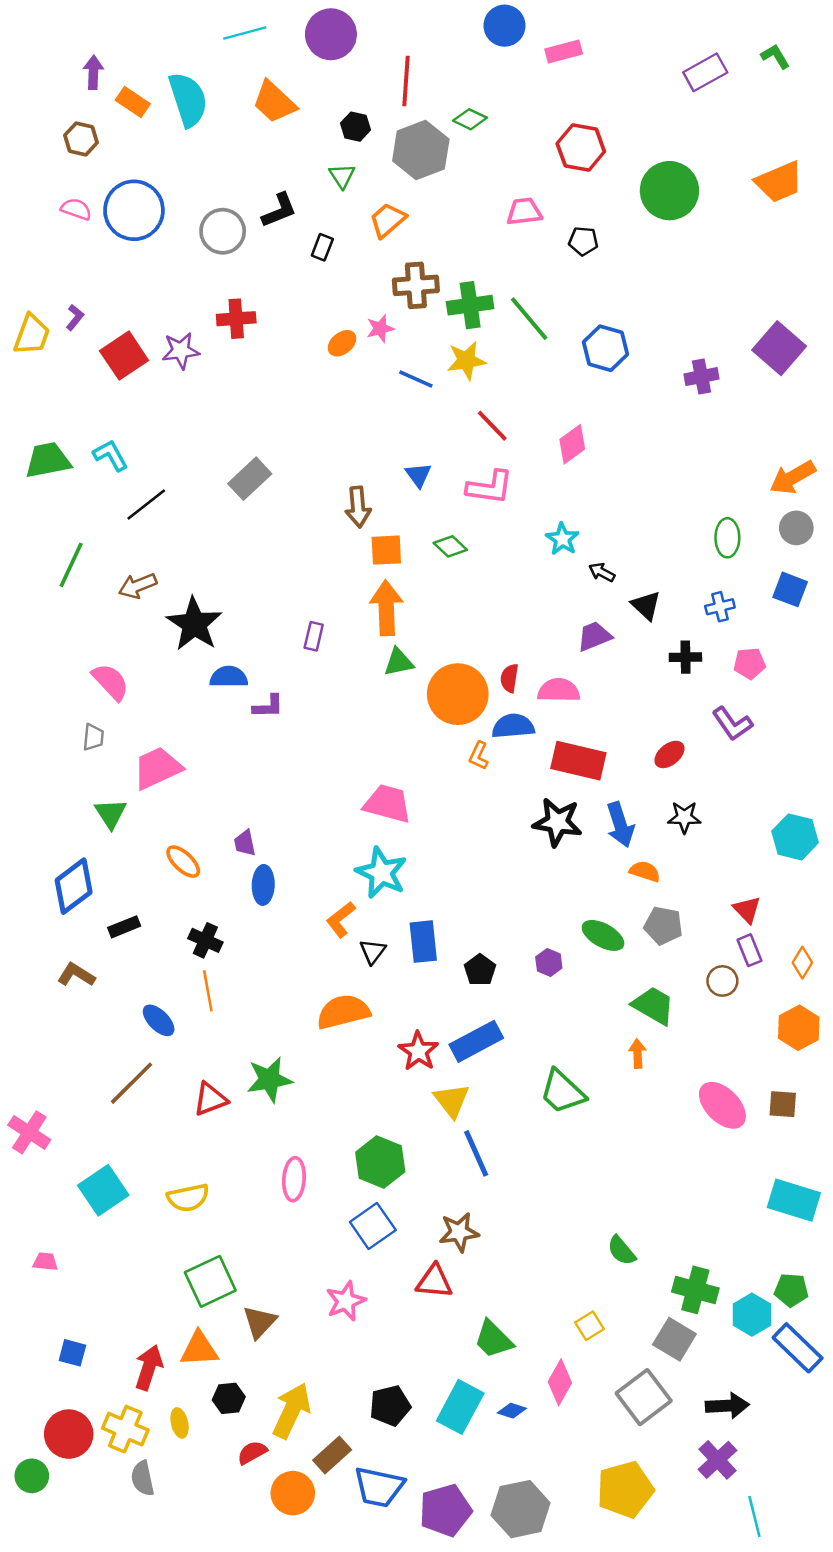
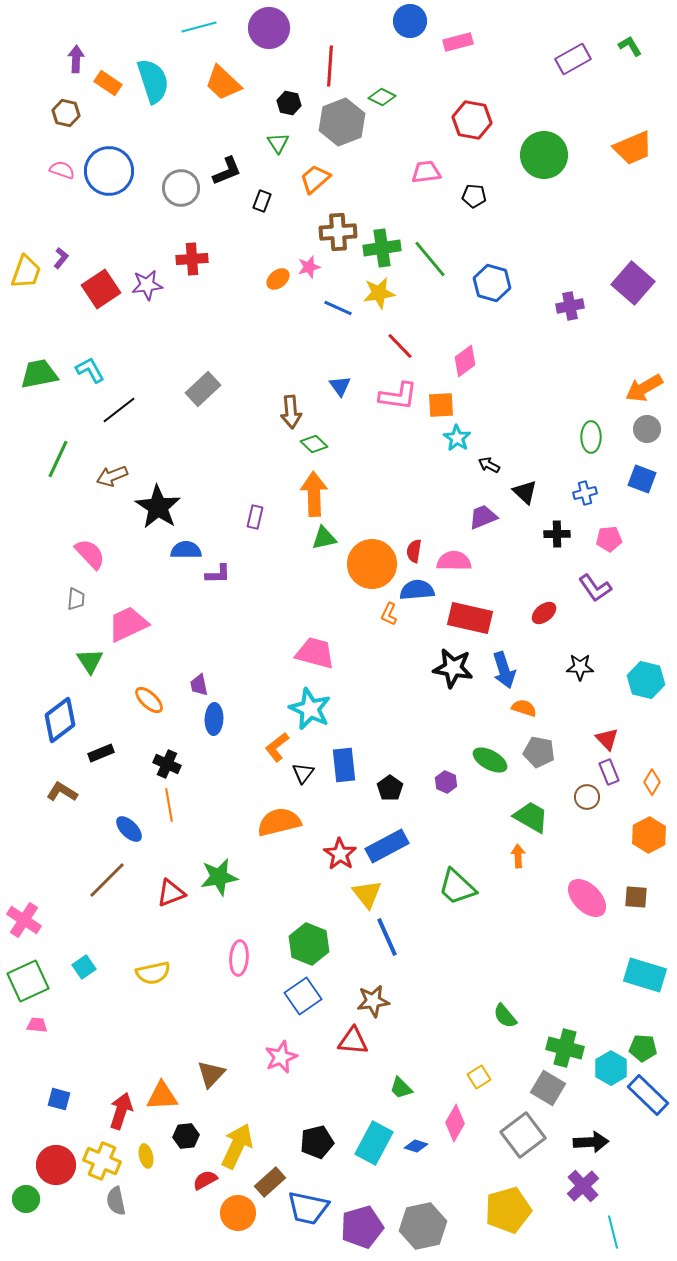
green diamond: (450, 546) -> (314, 444), moved
orange square: (386, 550) -> (441, 405), moved
black star: (684, 817) -> (580, 667), moved
cyan square: (103, 1190) -> (84, 967), size x0.6
green square: (210, 1281) -> (28, 981), moved
green trapezoid: (493, 1339) -> (401, 1088), size x0.7

